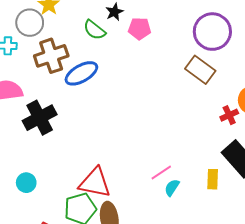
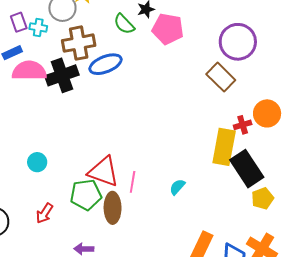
pink pentagon: (140, 29) -> (168, 29), size x1.4
black cross: (40, 118) -> (62, 75), moved
pink line: (161, 172) -> (133, 182), moved, turned -55
yellow rectangle: (213, 179) -> (224, 147), moved, size x1.8

